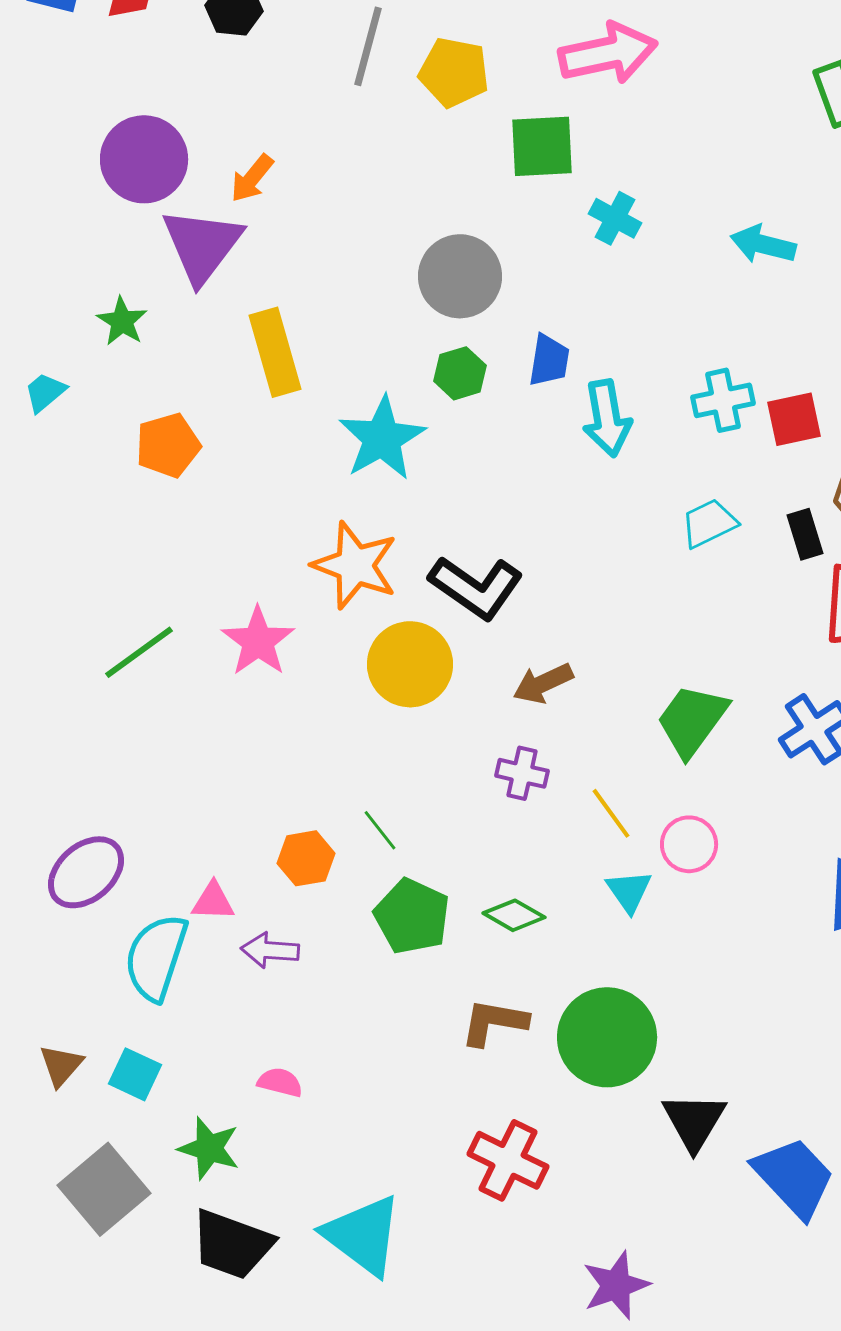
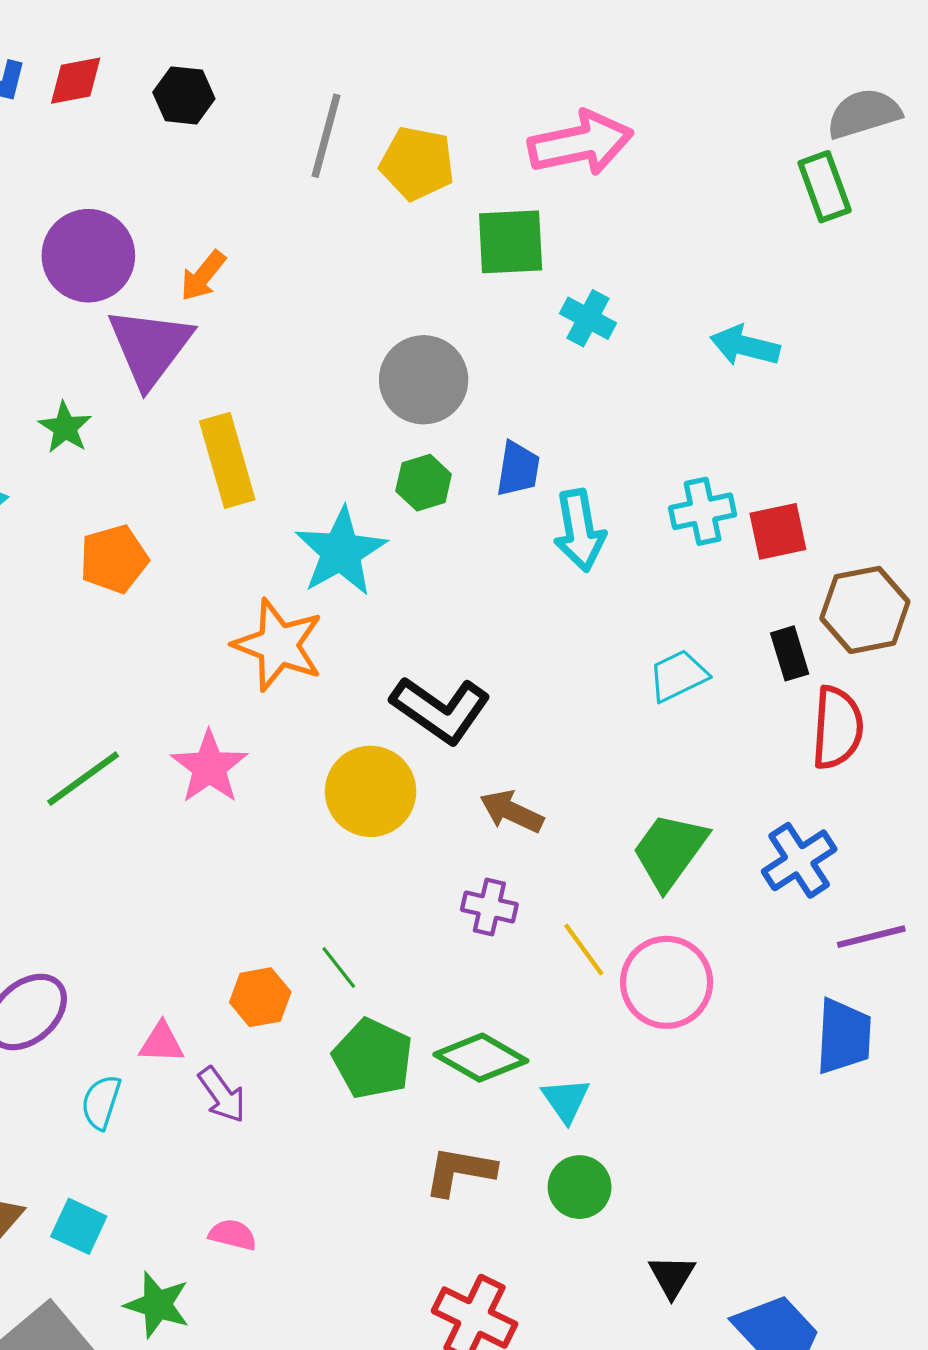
cyan trapezoid: (709, 523) -> (678, 676), moved
orange star: (355, 565) -> (278, 645), moved
brown arrow: (543, 683) -> (512, 812), turned 50
pink circle: (689, 844) -> (667, 982), size x1.5
cyan triangle: (629, 891) -> (566, 1100), moved
green diamond: (514, 915) -> (481, 1058), size x1.4
purple arrow: (270, 950) -> (222, 1095), turned -130
cyan semicircle: (156, 957) -> (101, 1102), size x0.6
green circle: (607, 1037) -> (580, 1187), size x0.6
black triangle: (694, 1121) -> (672, 1276), size x0.7

